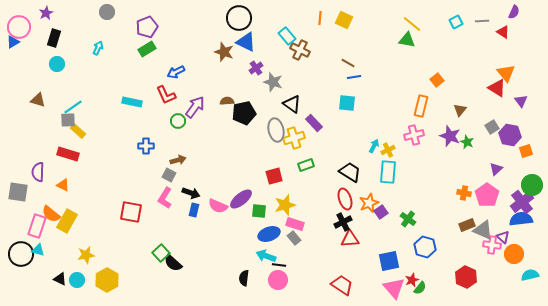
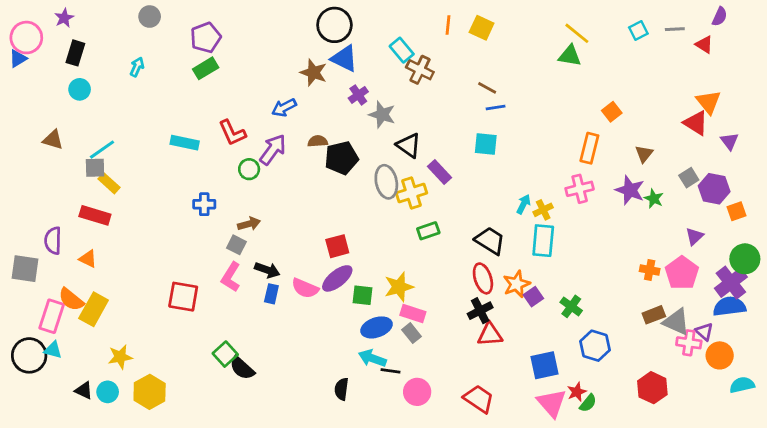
blue arrow: (176, 72) -> (284, 108), moved
red square: (274, 176) -> (337, 246), moved
pink circle: (278, 280) -> (417, 392), moved

